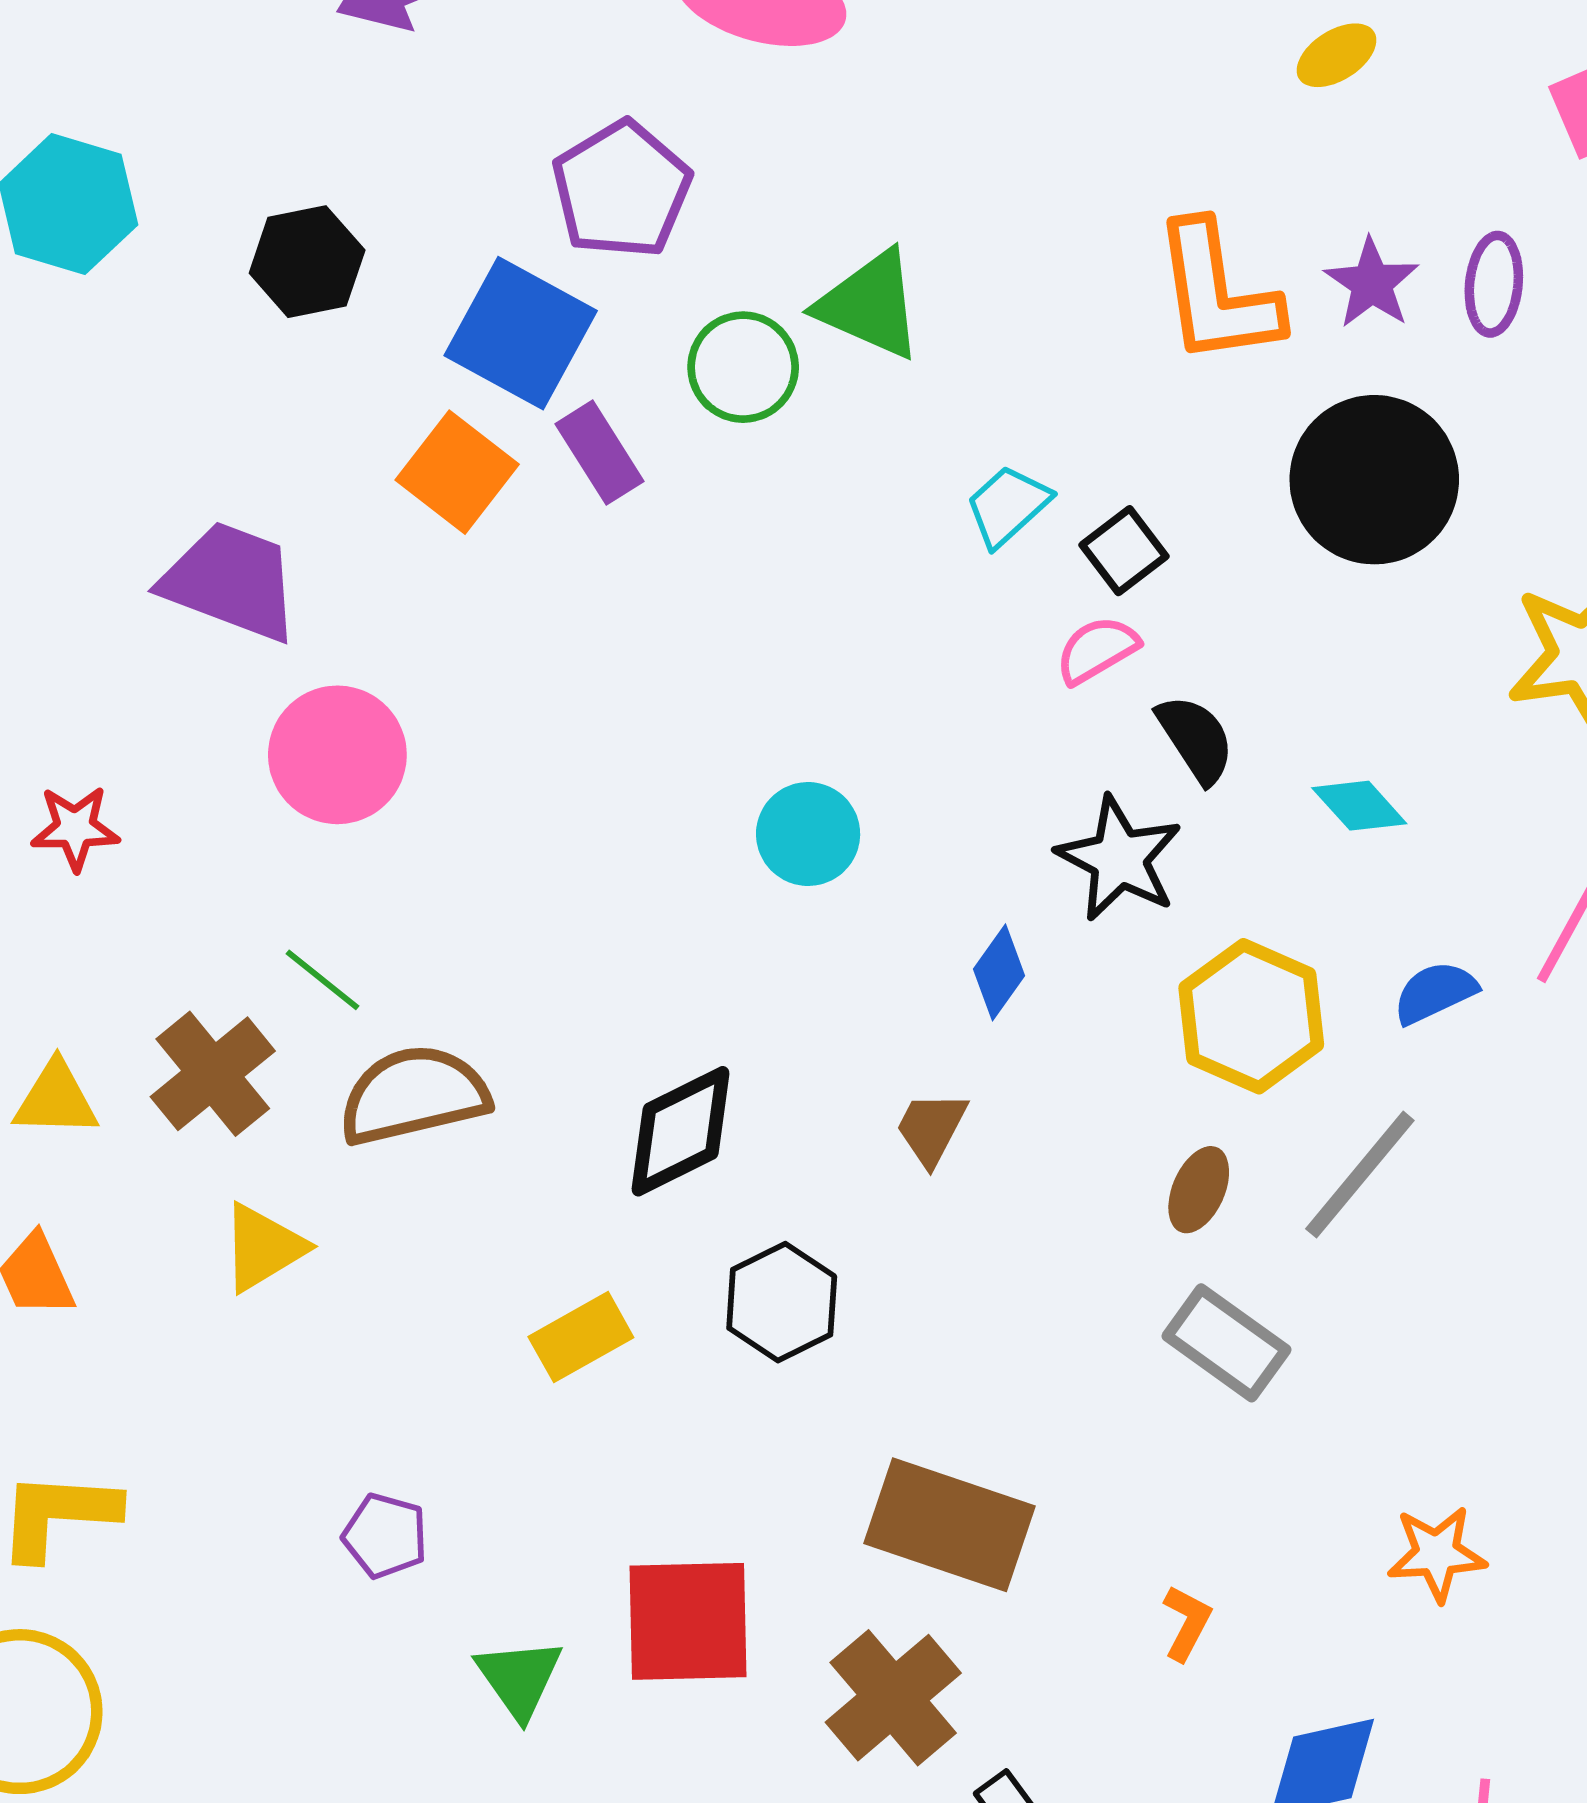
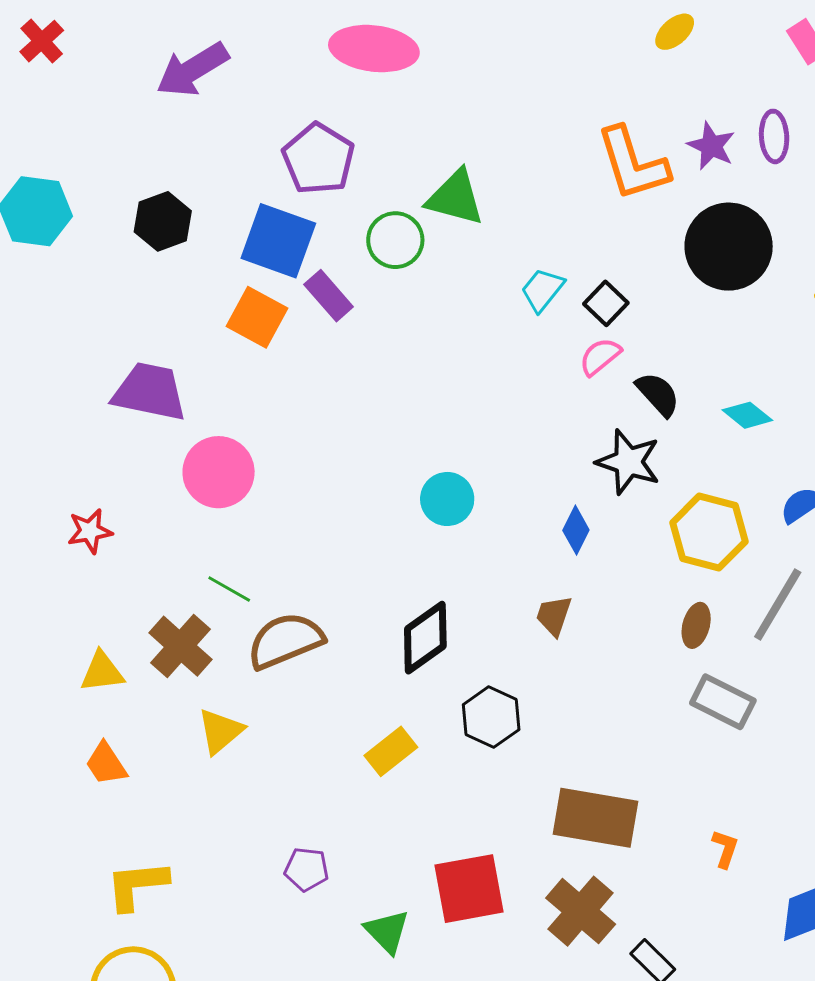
cyan circle: (808, 834) -> (447, 499), moved

